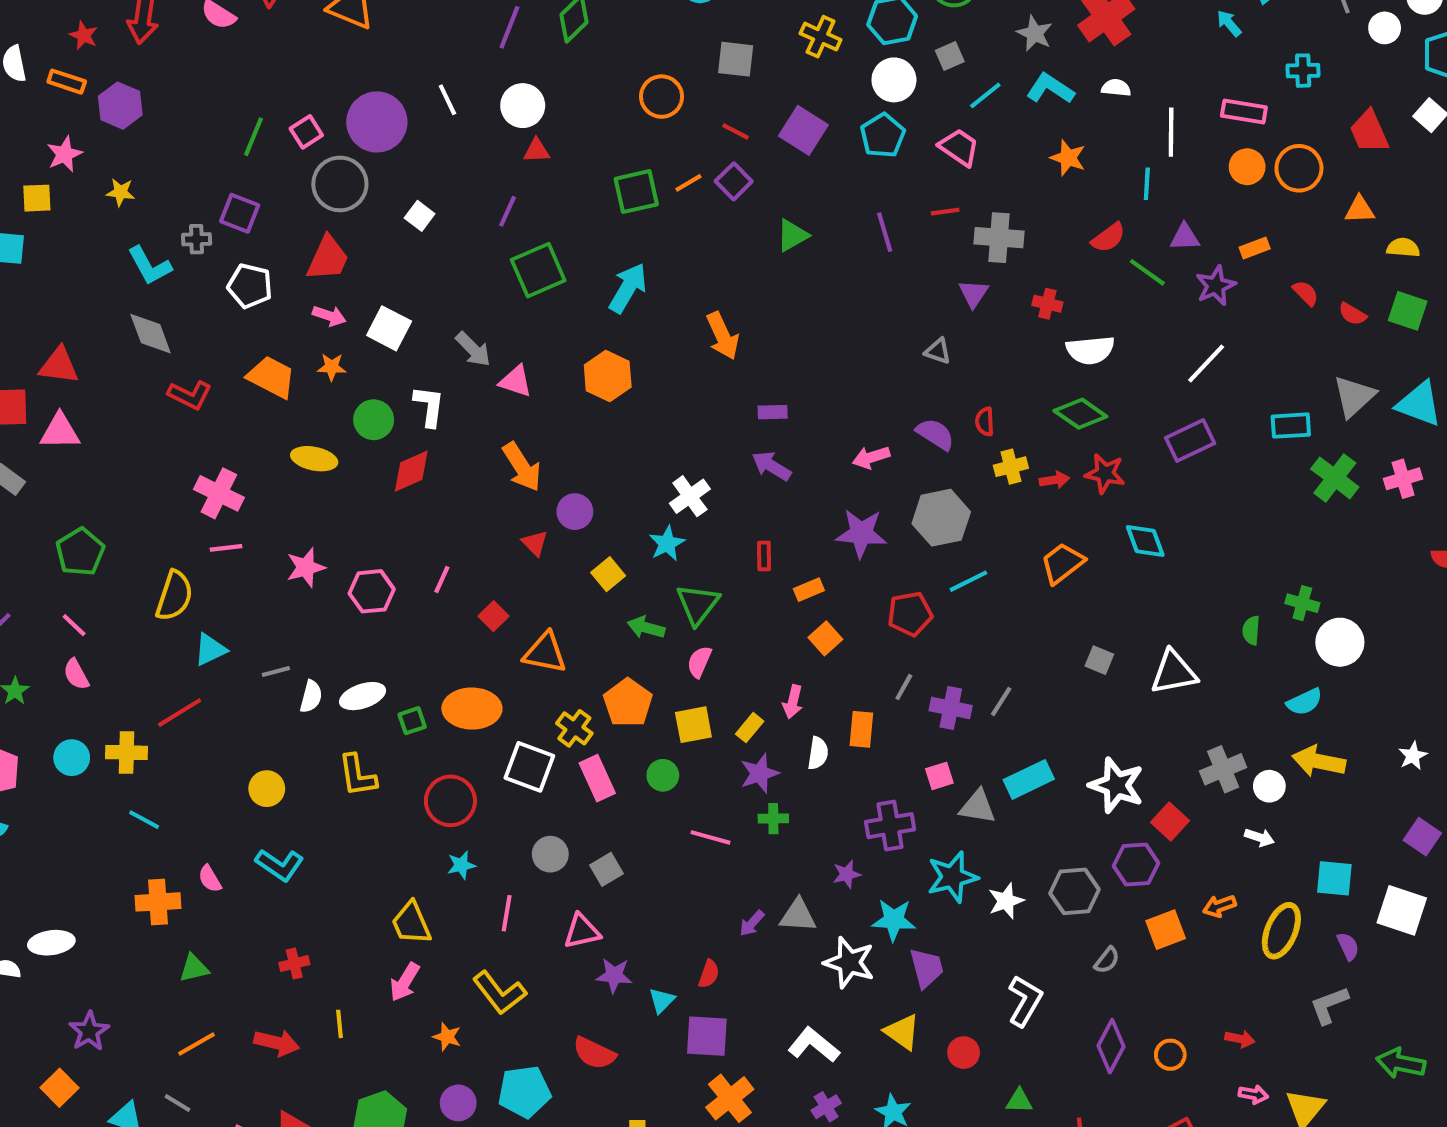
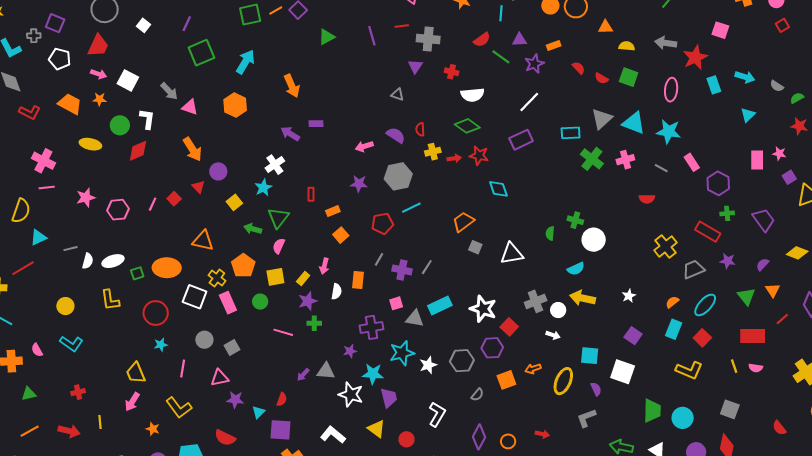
purple arrow: (771, 466) -> (290, 134), moved
purple star: (861, 533) -> (359, 184), size x0.7
orange trapezoid: (1062, 563) -> (463, 222), moved
red square: (493, 616) -> (174, 199), moved

